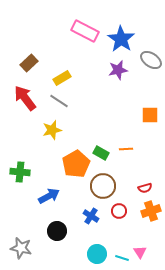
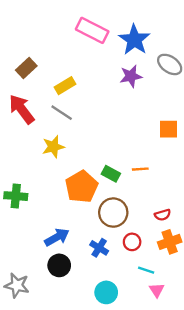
blue arrow: (49, 196) -> (57, 237), moved
cyan line: (122, 258) -> (146, 270), moved

